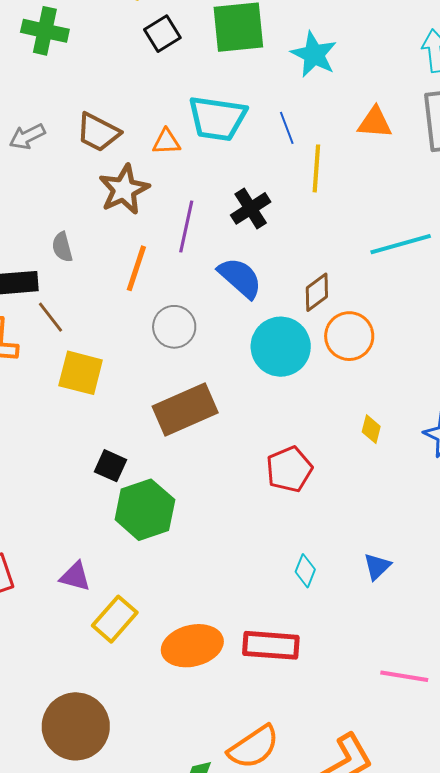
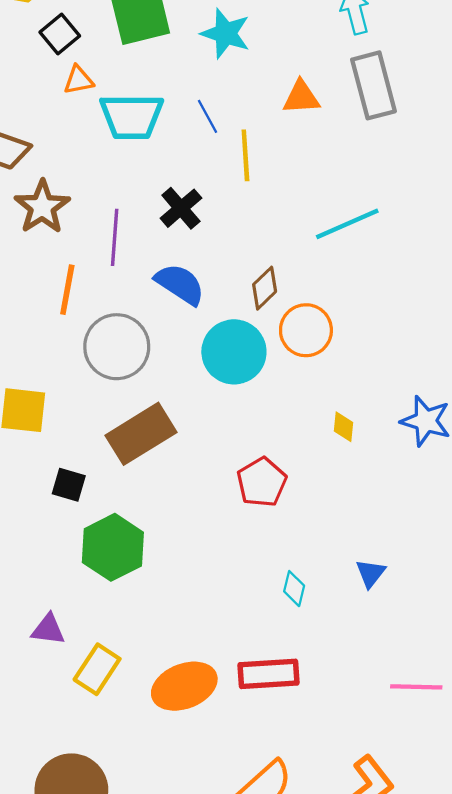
orange triangle: (166, 142) -> (78, 80), moved
gray circle: (174, 327) -> (117, 347), size x1.4
black square: (111, 466) -> (69, 485), moved

